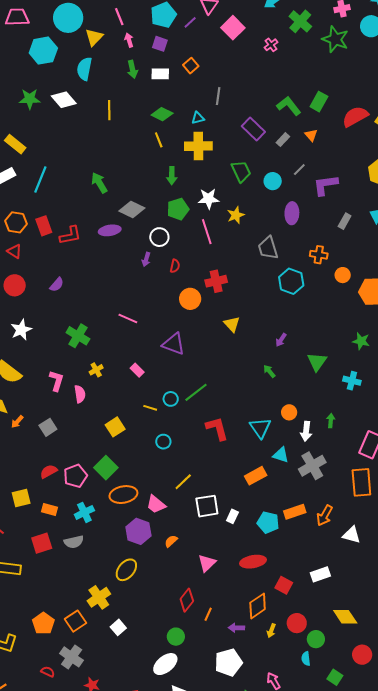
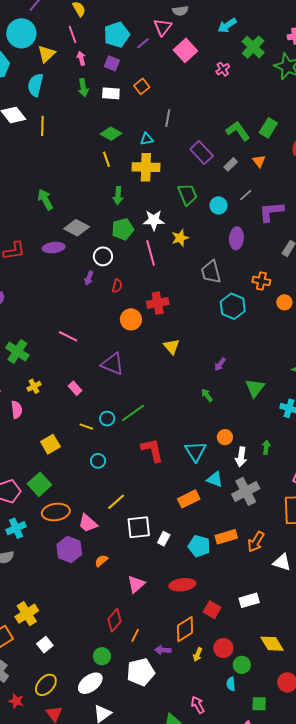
yellow line: (109, 110) -> (42, 126), moved
yellow ellipse: (126, 570) -> (46, 685), moved
white pentagon: (229, 662) -> (141, 672), moved
green square: (335, 677) -> (259, 704), turned -35

